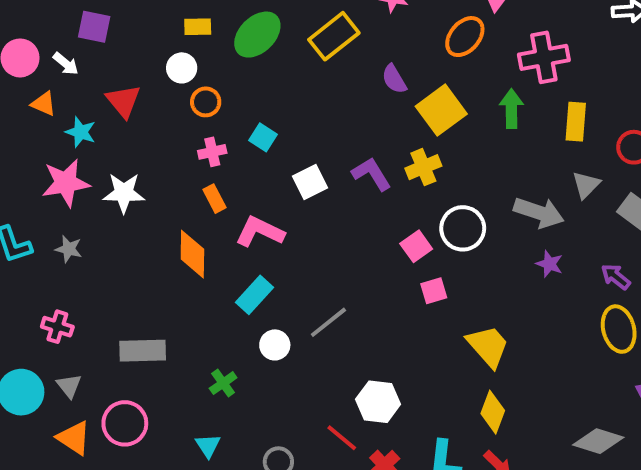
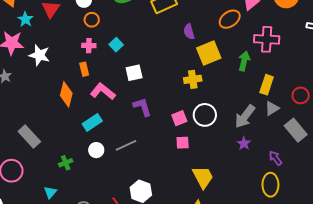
yellow rectangle: (576, 122) -> (267, 85), moved
purple L-shape: (371, 174) -> (142, 107), moved
gray arrow: (539, 212) -> (245, 116), turned 95
gray rectangle: (143, 351) -> (29, 137), turned 35

